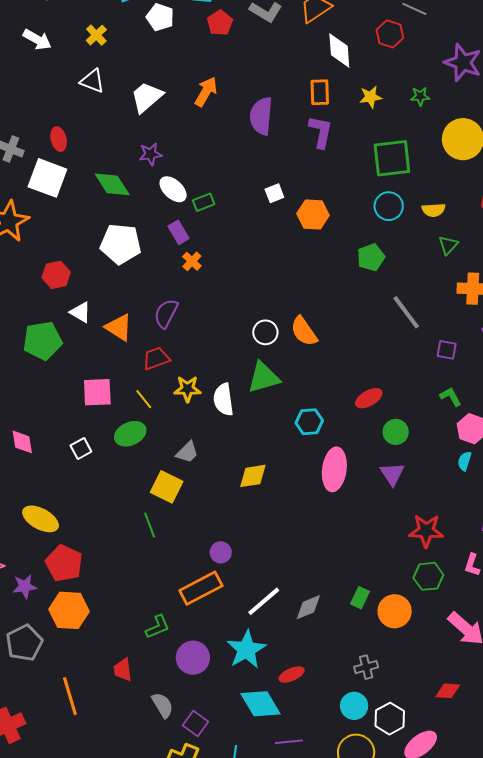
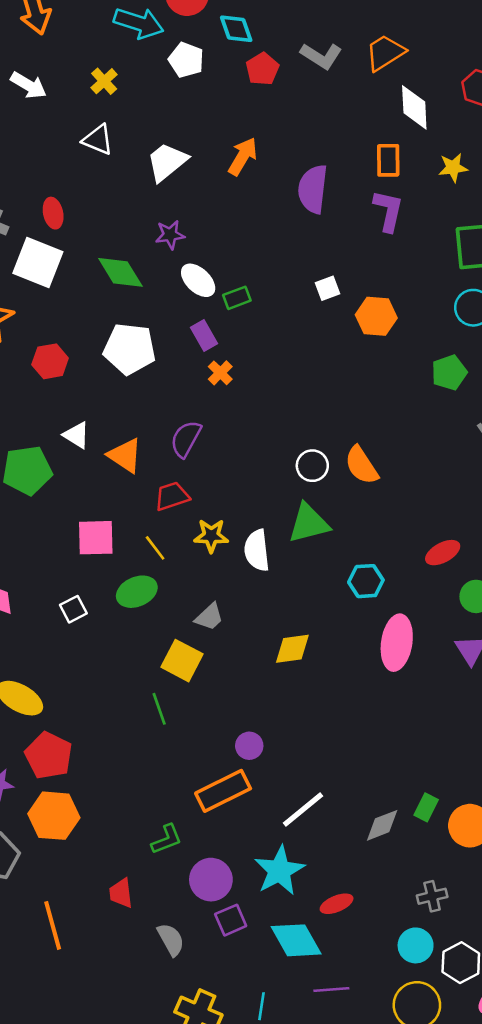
red hexagon: (56, 275) -> (50, 361), moved
gray diamond: (308, 607) -> (382, 825), moved
purple square: (195, 724) -> (231, 920), moved, turned 30

